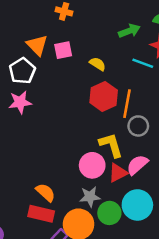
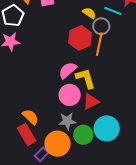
yellow semicircle: (98, 64) -> (89, 13), moved
gray circle: (138, 126) -> (101, 26), moved
pink semicircle: (137, 165) -> (68, 70), moved
red rectangle: (41, 214) -> (27, 134), turned 45

